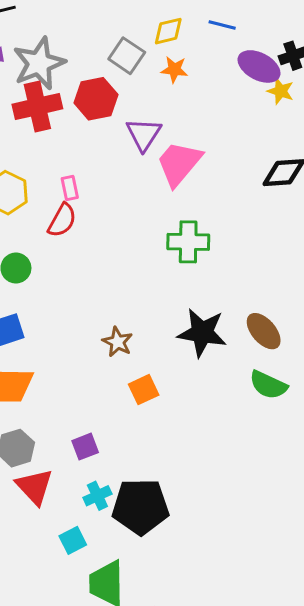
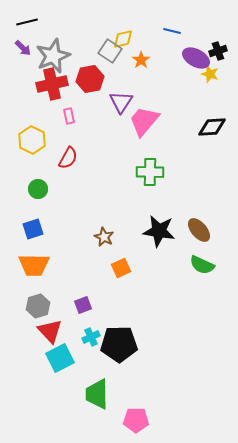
yellow diamond: (168, 31) -> (123, 39), moved
orange star: (174, 70) -> (141, 60), turned 30
pink rectangle: (70, 188) -> (69, 116), moved
cyan square: (73, 540) -> (60, 358), moved, size x1.6

